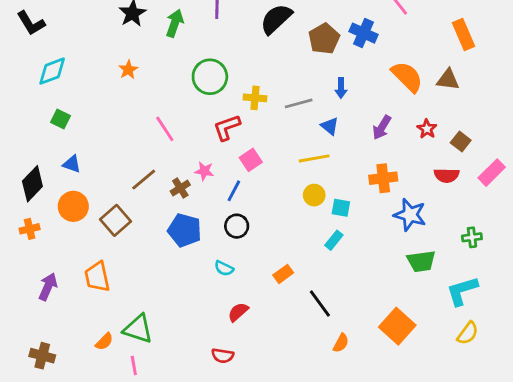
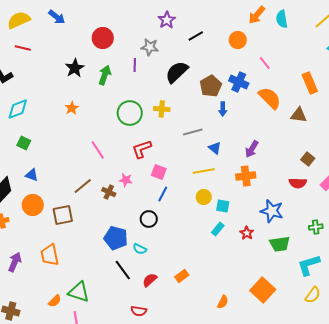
orange semicircle: (407, 77) -> (270, 98), moved
blue arrow: (341, 88) -> (223, 109), moved
yellow cross: (255, 98) -> (162, 109), moved
red star: (427, 129) -> (247, 233), moved
pink square: (251, 160) -> (159, 172), turned -35
orange cross: (383, 178) -> (246, 176), moved
brown cross: (180, 188) -> (109, 192), turned -32
blue line: (234, 191) -> (163, 194), moved
brown square: (116, 220) -> (63, 215), turned 30
blue pentagon: (185, 230) -> (116, 238), moved
orange rectangle: (283, 274) -> (182, 276), moved
black line: (320, 304) -> (123, 270), moved

